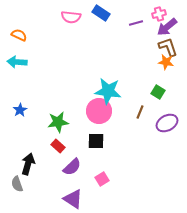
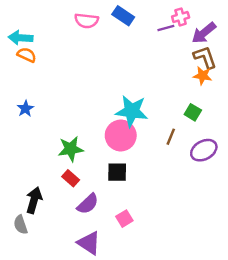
pink cross: (159, 14) -> (181, 17), moved
orange semicircle: (19, 35) -> (27, 55), moved
cyan arrow: (17, 62) -> (21, 38), moved
blue star: (20, 110) -> (25, 109), moved

